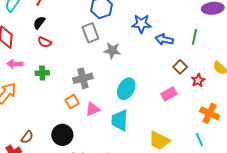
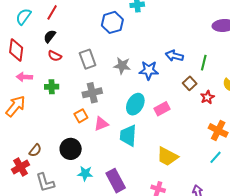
blue star: (141, 24) -> (149, 70), moved
gray rectangle: (90, 33) -> (88, 59), moved
green line: (194, 37) -> (204, 63), moved
pink rectangle: (169, 94) -> (162, 109), moved
cyan line: (199, 140) -> (215, 157), moved, turned 64

